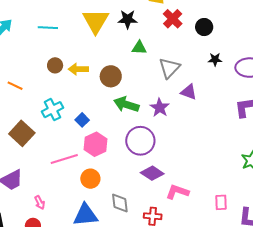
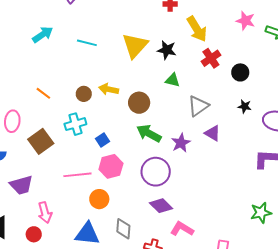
brown circle: (55, 65) -> (84, 94), moved
pink arrow: (40, 202) -> (45, 213), size x1.5

